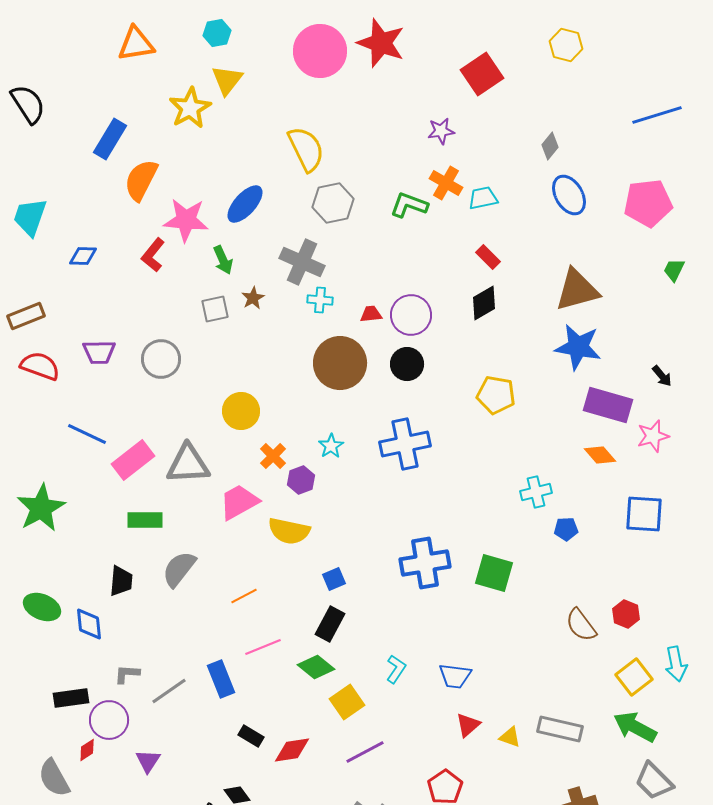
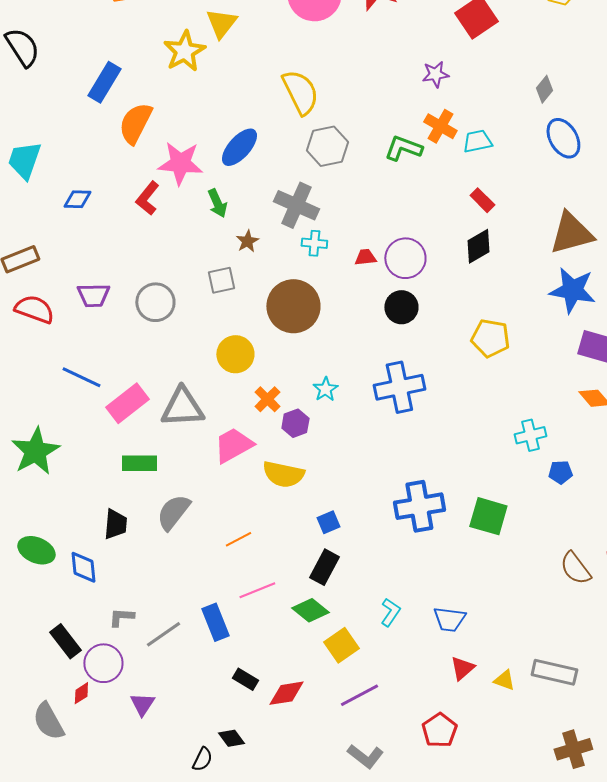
gray square: (215, 309) -> (221, 280), moved
brown circle: (340, 363) -> (293, 306), moved
black rectangle: (71, 698) -> (65, 641), turned 60

